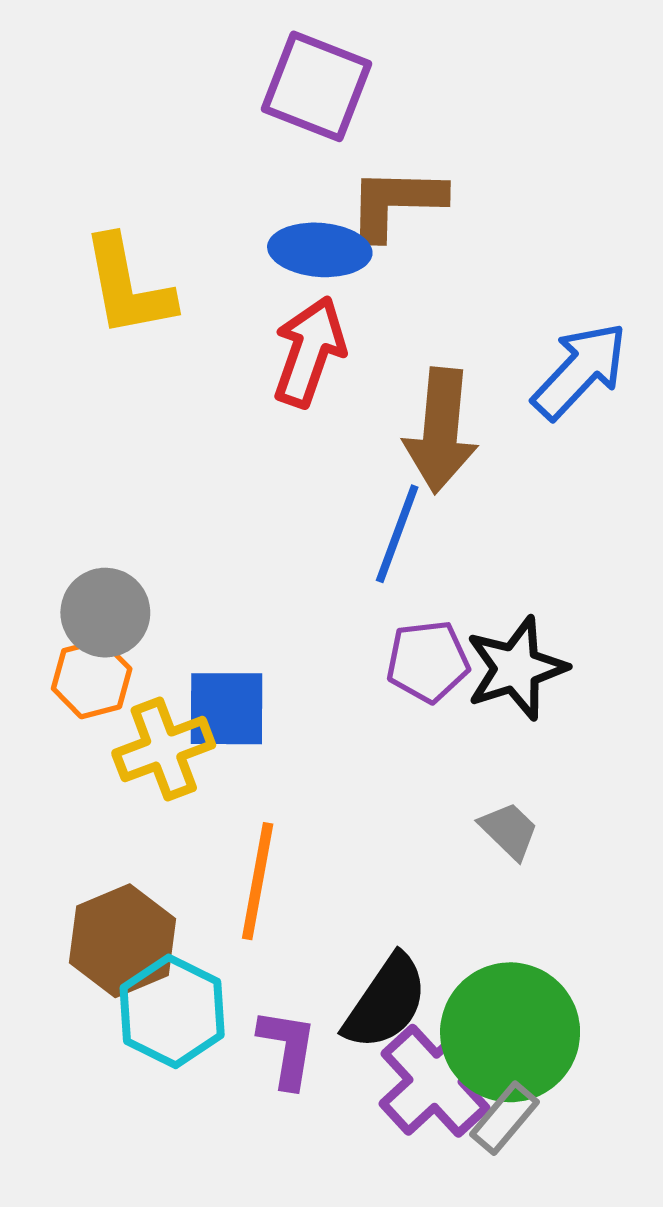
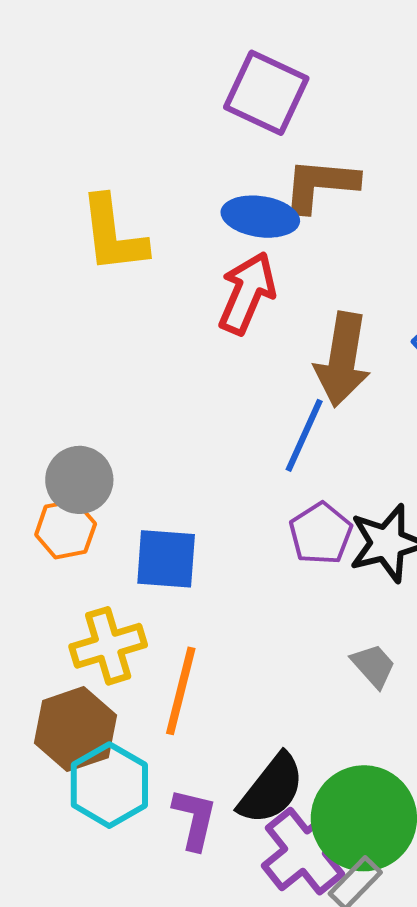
purple pentagon: (428, 661) -> (321, 533), turned -30
yellow cross: (164, 749) -> (108, 646), moved

